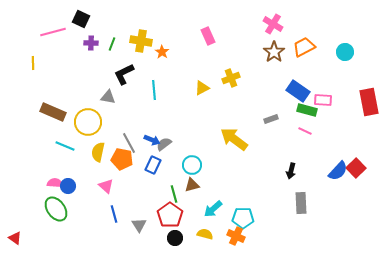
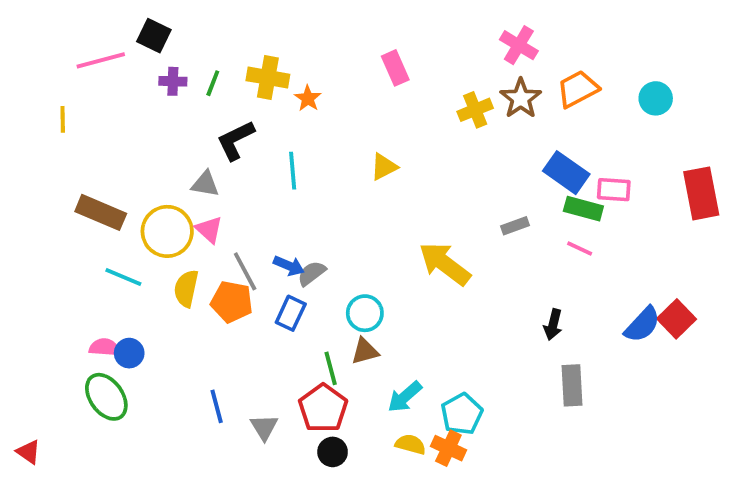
yellow cross: (231, 78) -> (475, 110), moved
pink triangle: (106, 186) -> (209, 230), moved
cyan pentagon: (243, 218) -> (462, 414), turned -30
yellow semicircle: (205, 234) -> (410, 444), moved

